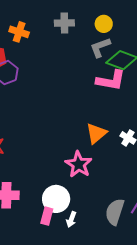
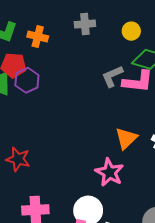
yellow circle: (104, 24) -> (131, 31), moved
gray L-shape: (100, 47) -> (112, 76), moved

